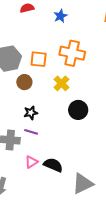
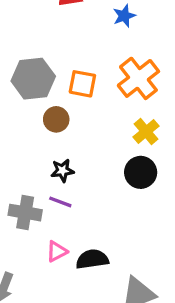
orange cross: (72, 53) -> (138, 78), turned 35
yellow cross: (61, 83) -> (146, 132), moved
black semicircle: (53, 165) -> (92, 259), turned -36

